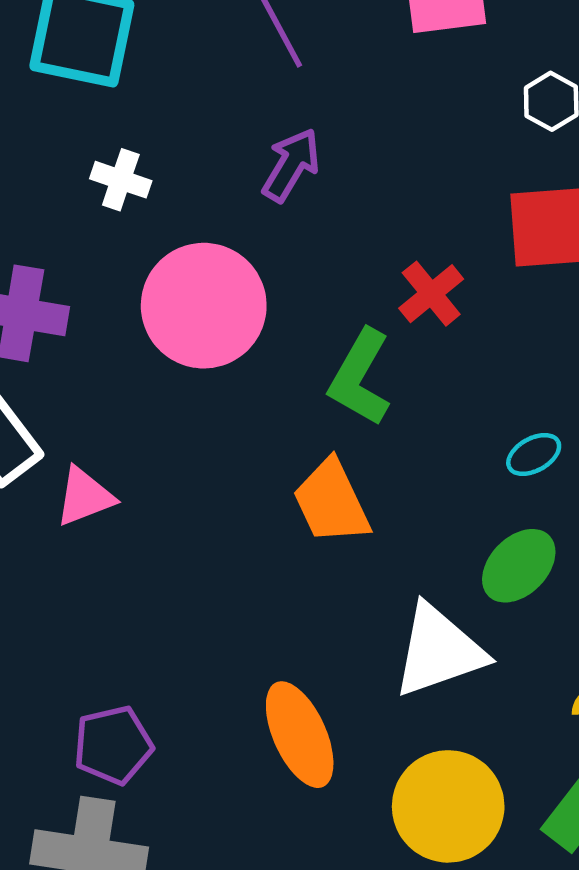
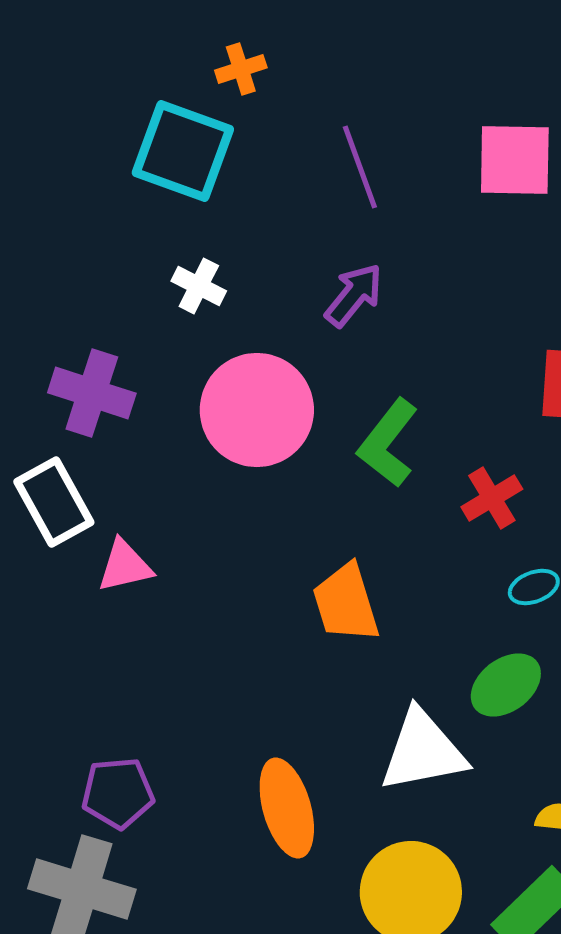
red cross: (431, 294) -> (492, 498), moved
green L-shape: (360, 377) -> (388, 443), moved

